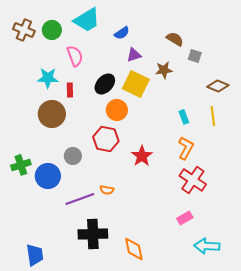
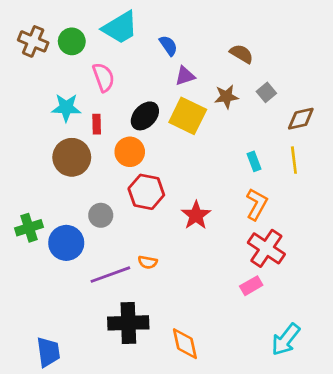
blue semicircle: (122, 33) -> (168, 46), turned -91
gray square: (195, 56) -> (266, 92), moved, turned 32
brown diamond: (218, 86) -> (301, 119), turned -35
orange circle: (117, 110) -> (130, 152), moved
pink rectangle: (185, 218) -> (251, 286), moved
cyan arrow: (207, 246) -> (286, 339), turned -55

